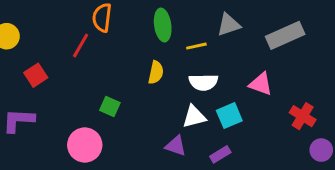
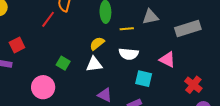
yellow semicircle: (156, 72) -> (97, 44), turned -147
red square: (36, 75) -> (17, 45), moved
cyan square: (229, 116) -> (144, 79), turned 30
white triangle: (194, 117) -> (94, 64), moved

